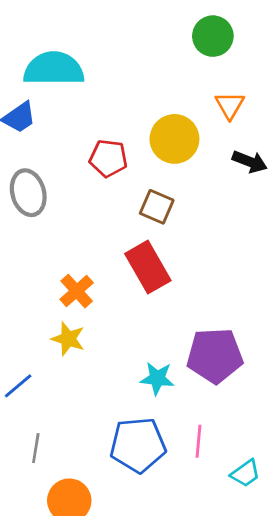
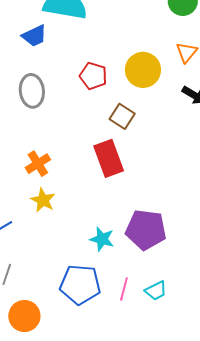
orange cross: (77, 291) -> (38, 164), moved
cyan trapezoid: (245, 473) -> (156, 291), moved

